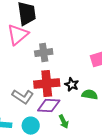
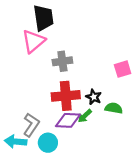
gray L-shape: (23, 97) -> (31, 125), moved, turned -90
green arrow: (64, 122) -> (85, 116), moved, turned 72

